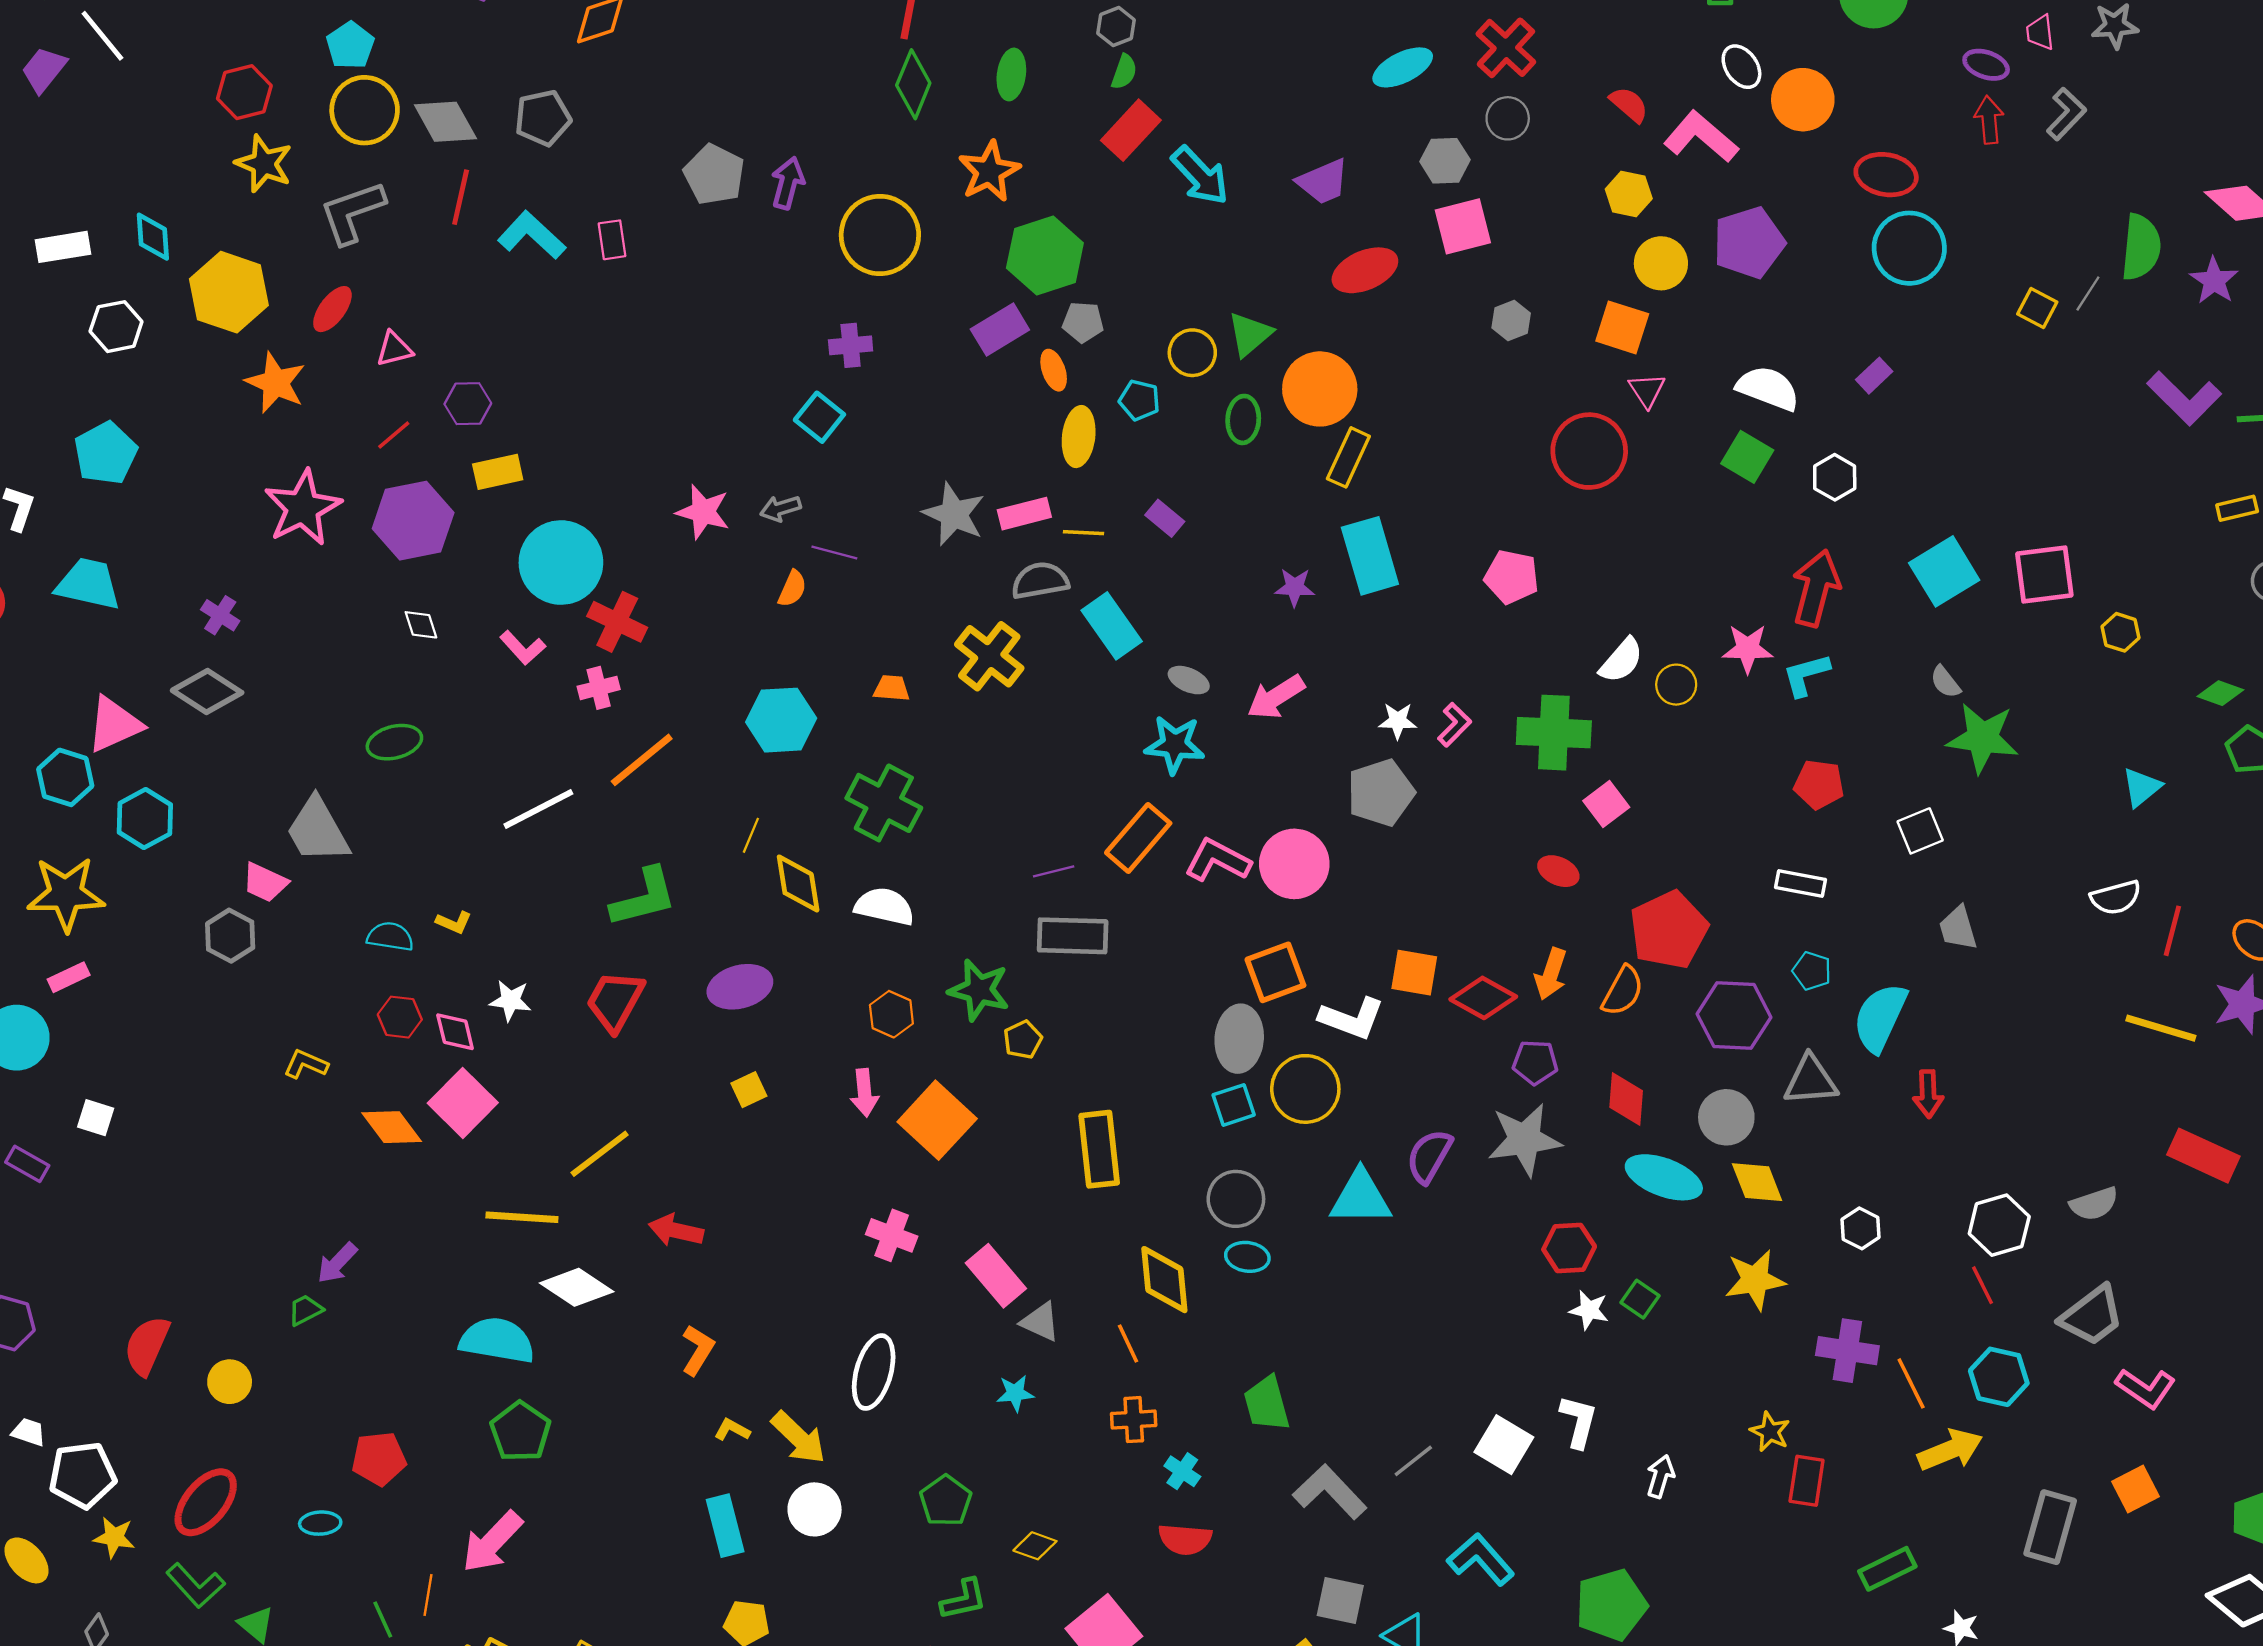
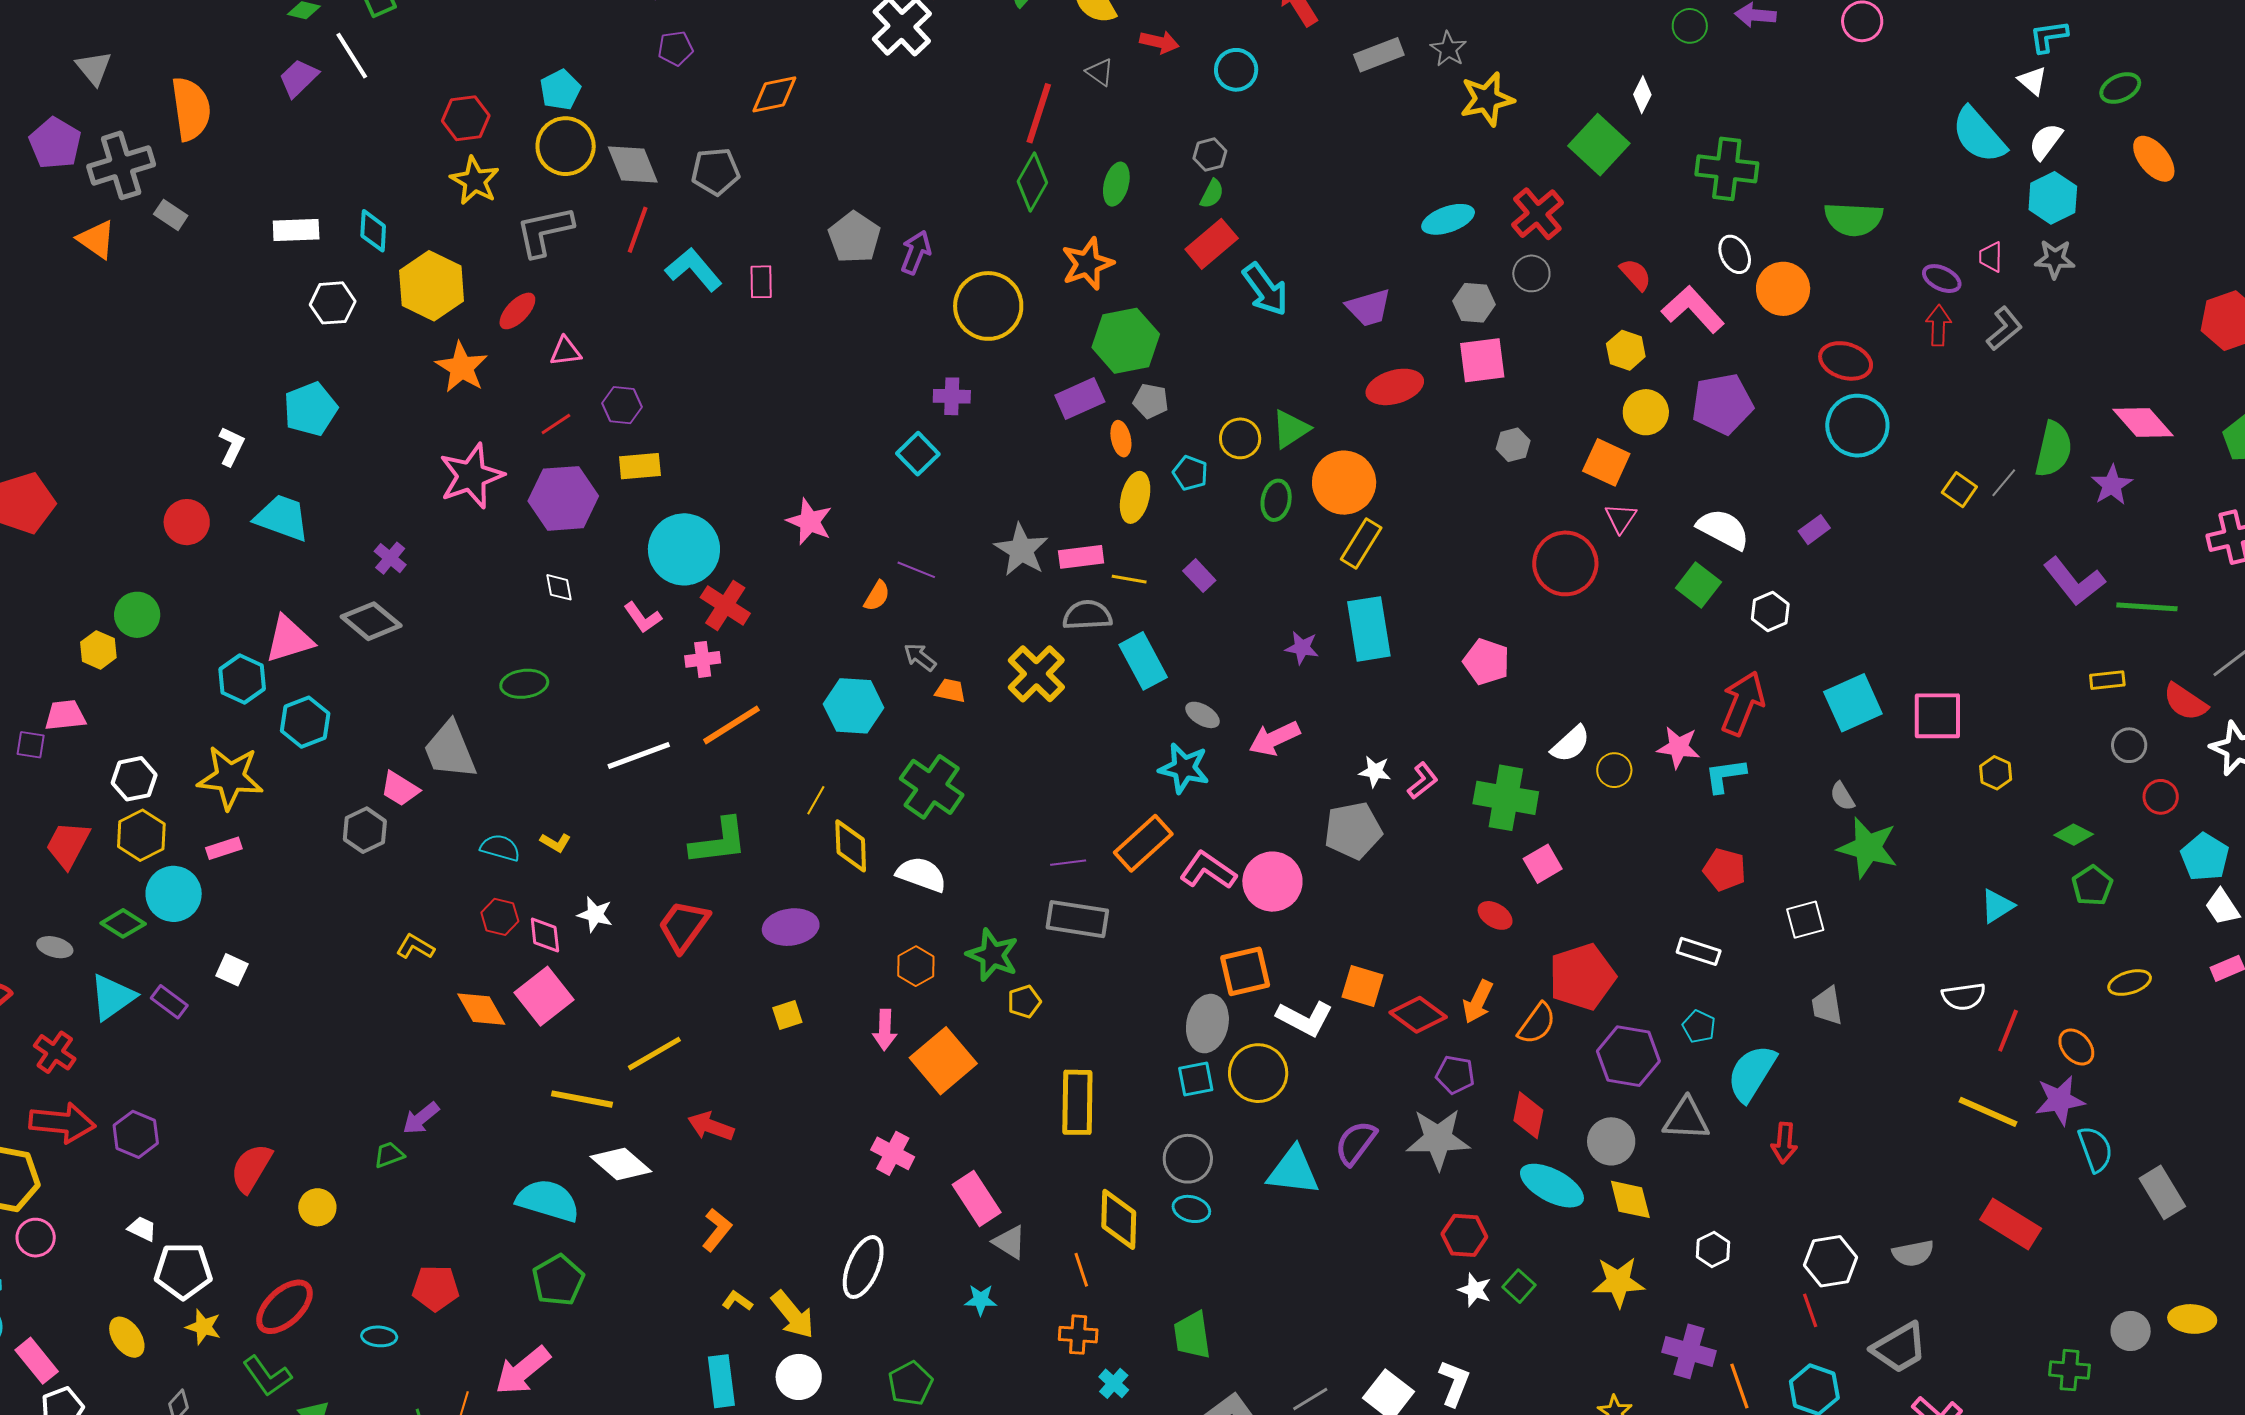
gray arrow: (780, 508) -> (920, 657), moved, turned 48

